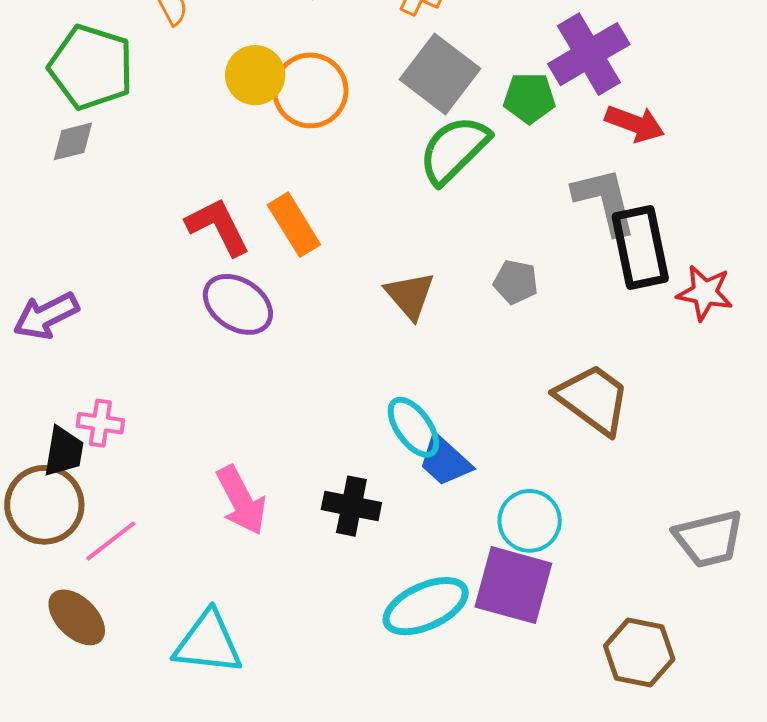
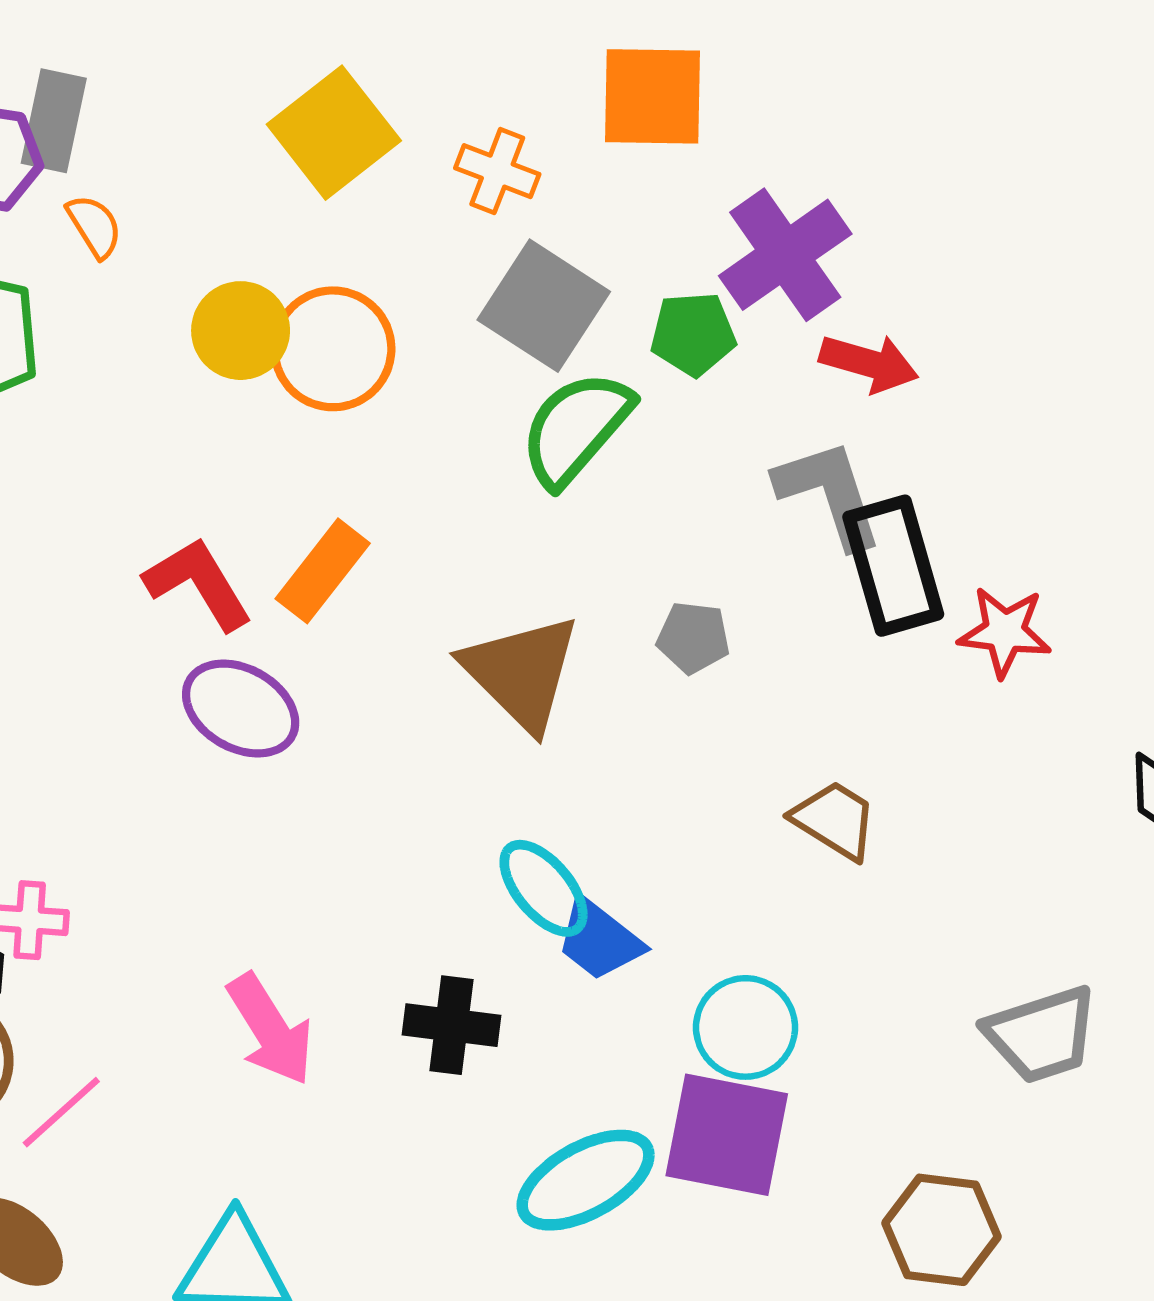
orange rectangle: (294, 225) -> (323, 571), turned 74
brown triangle: (410, 295) -> (521, 672), size x1.5
brown trapezoid: (593, 399) -> (835, 820), size x0.7

